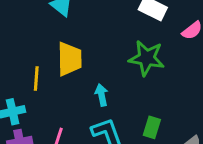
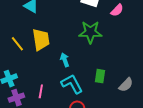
yellow line: (36, 79) -> (17, 44), moved, turned -35

